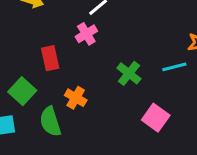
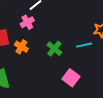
orange cross: (76, 98) -> (21, 47), moved

